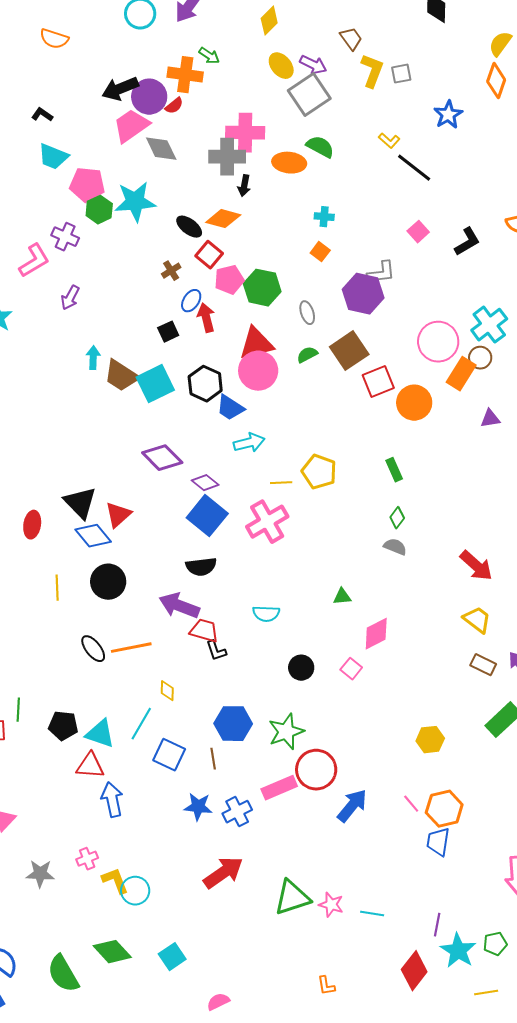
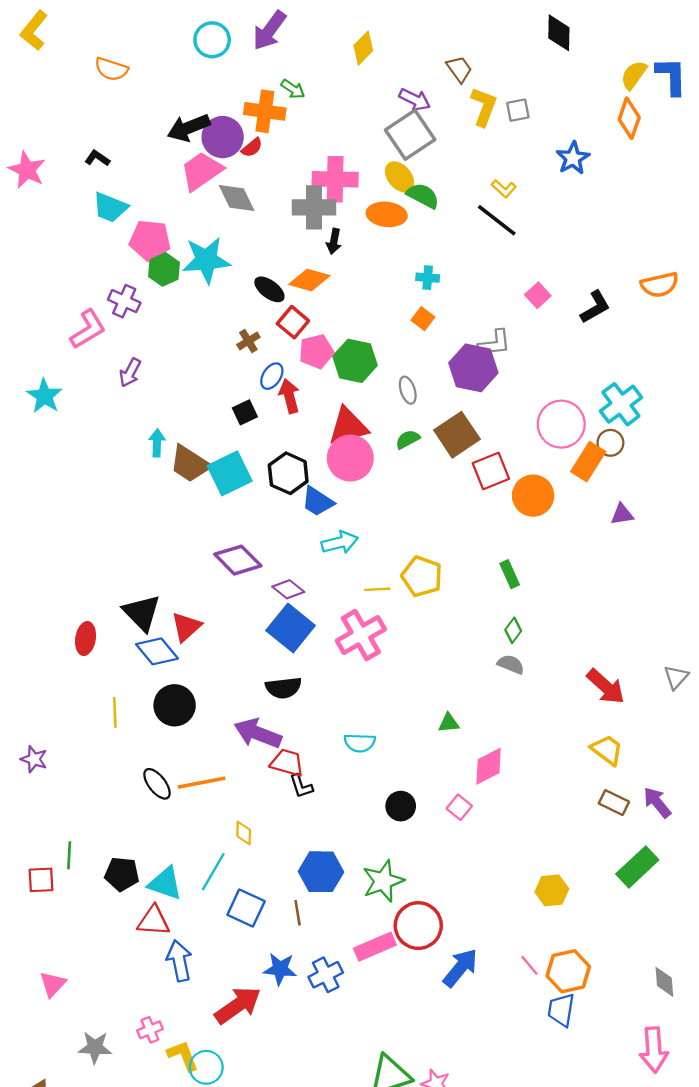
yellow ellipse: (281, 66) -> (400, 177), moved
black line: (414, 168) -> (497, 220), moved
red arrow: (223, 873) -> (238, 1005), moved

